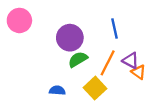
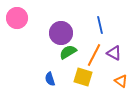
orange triangle: (139, 72) -> (121, 81), moved
yellow square: (95, 88) -> (83, 77), turned -30
blue semicircle: (57, 90) -> (50, 79), turned -112

